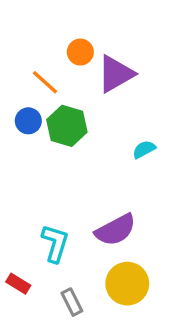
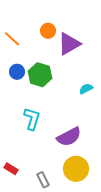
orange line: (45, 82) -> (12, 39), moved
cyan L-shape: (55, 243) -> (32, 119), moved

